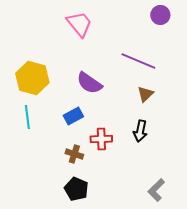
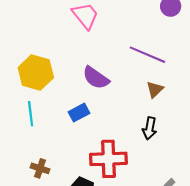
red cross: (101, 139) -> (108, 159), moved, size x1.6
brown cross: (74, 154) -> (40, 168), moved

